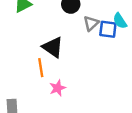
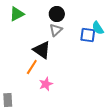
gray triangle: (91, 23) -> (56, 30), moved
orange line: (41, 68) -> (32, 67), turned 42

